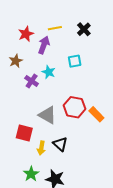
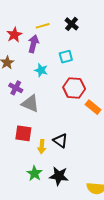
purple cross: (32, 81) -> (16, 88), moved
red hexagon: (74, 107) -> (74, 88), moved
gray triangle: (47, 115) -> (30, 103), moved

